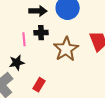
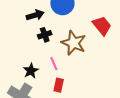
pink line: (24, 39) -> (54, 64), moved

